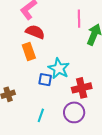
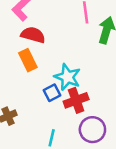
blue square: (45, 80) -> (52, 93), turned -32
red cross: (82, 88) -> (76, 100), moved

